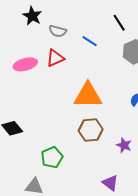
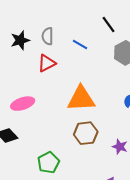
black star: (32, 16) -> (20, 40), moved, turned 30
gray semicircle: (58, 31) -> (48, 36), turned 78
pink ellipse: (25, 64) -> (23, 104), moved

